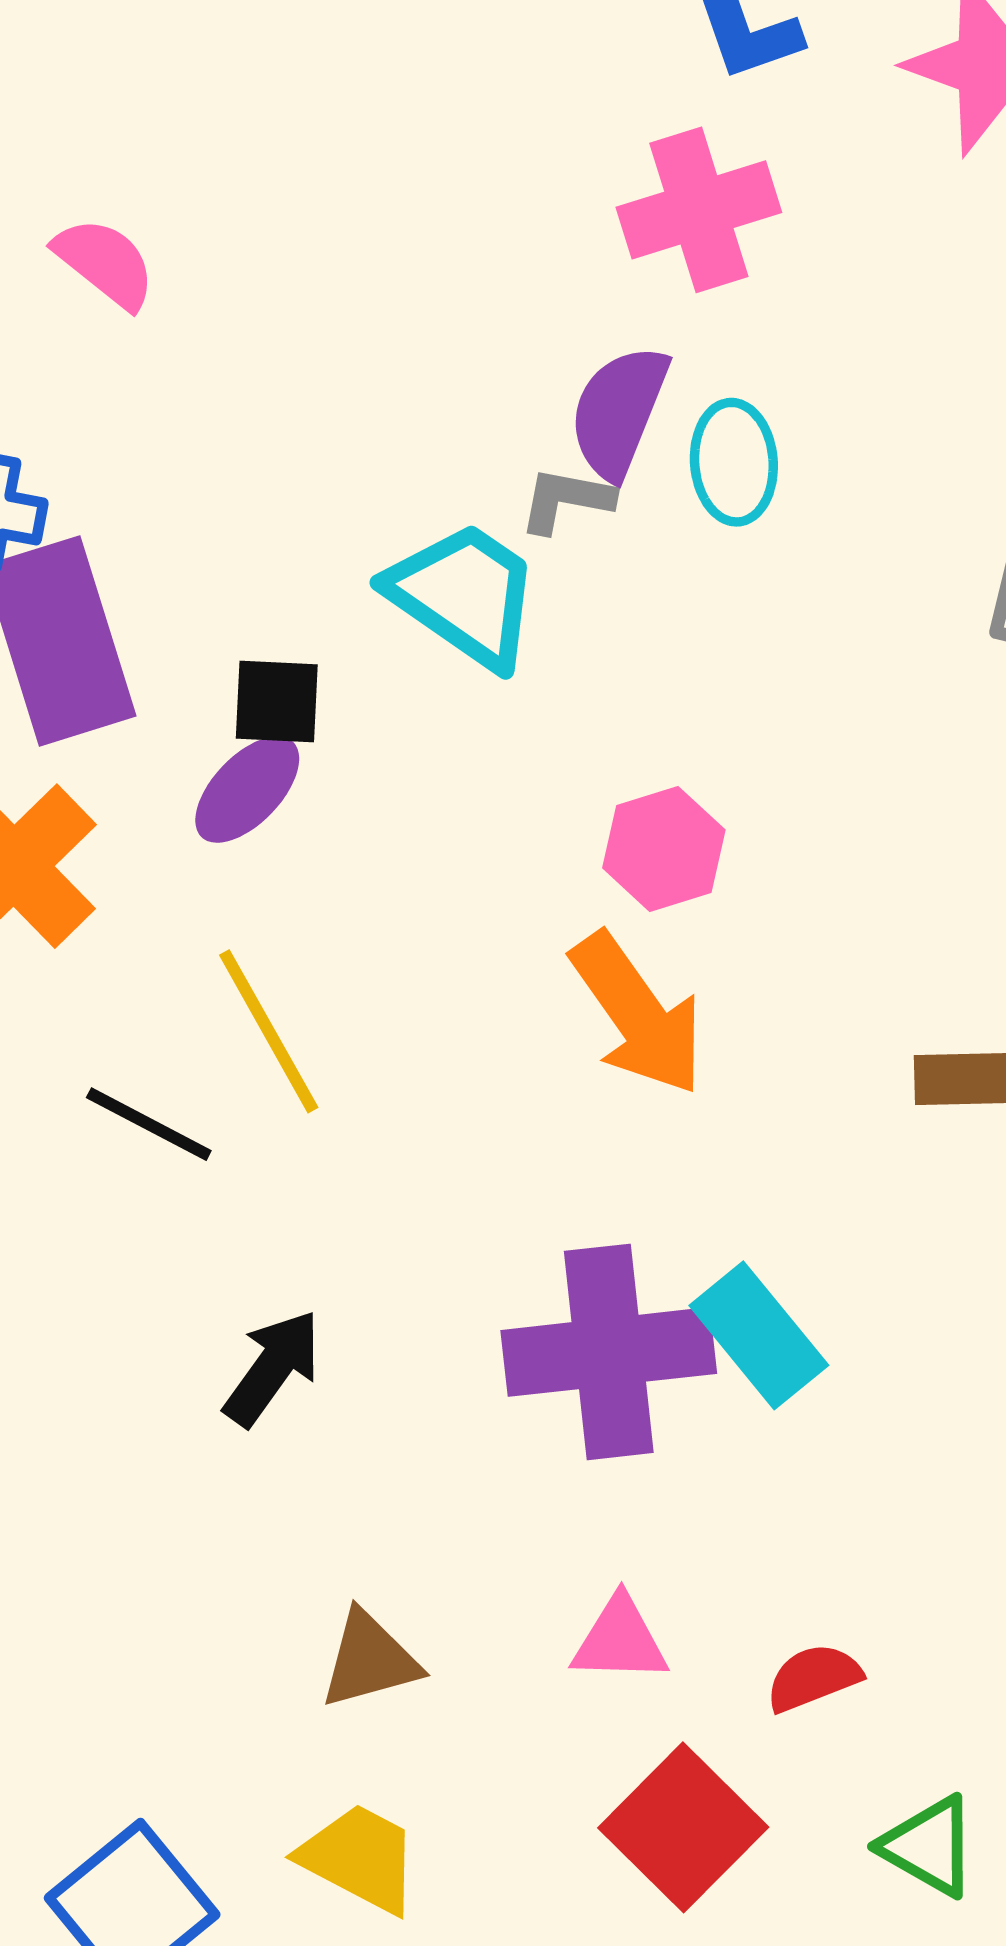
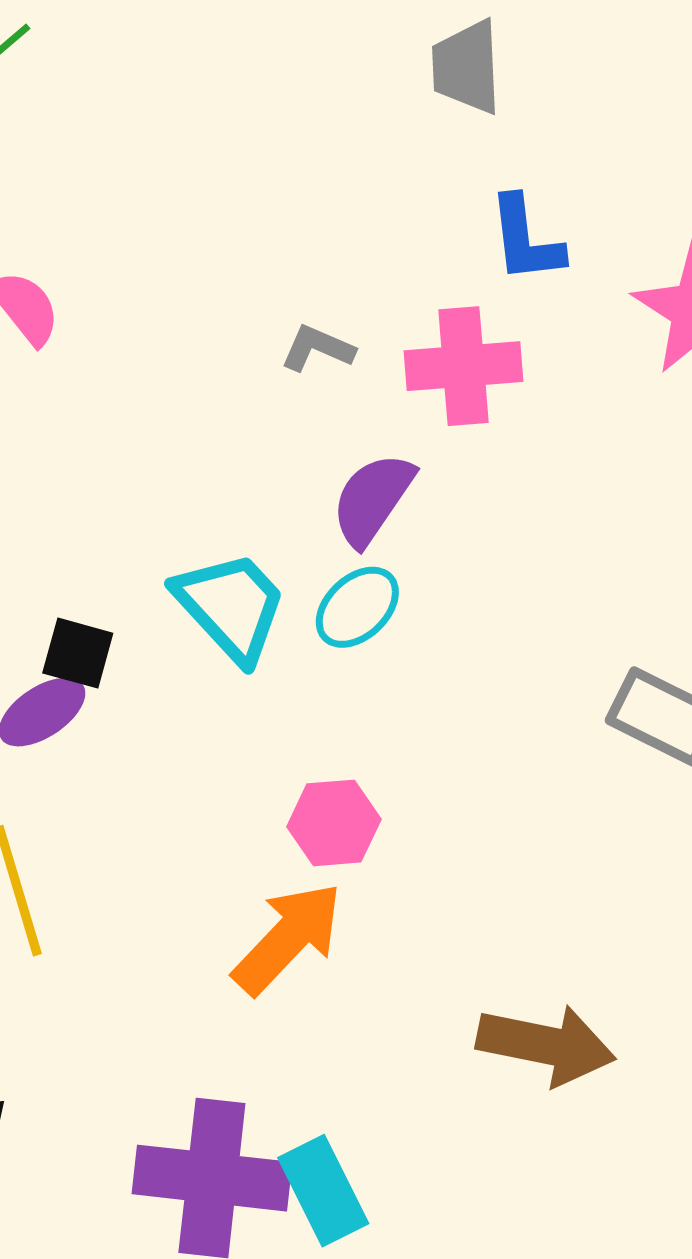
cyan ellipse: (734, 462) -> (357, 607), moved, turned 38
gray L-shape: (566, 500) -> (318, 348), moved
orange arrow: (637, 1014) -> (288, 938), turned -114

